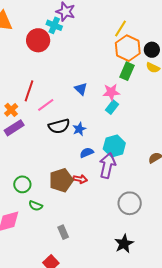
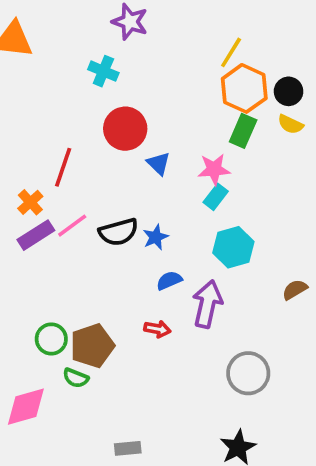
cyan cross: (54, 25) -> (103, 71), moved
red circle: (38, 40) -> (125, 129), moved
pink line: (46, 105) -> (72, 226), moved
cyan hexagon: (114, 146) -> (233, 247), moved
brown pentagon: (61, 180) -> (92, 346), moved
gray rectangle: (63, 232) -> (128, 448), moved, turned -72

